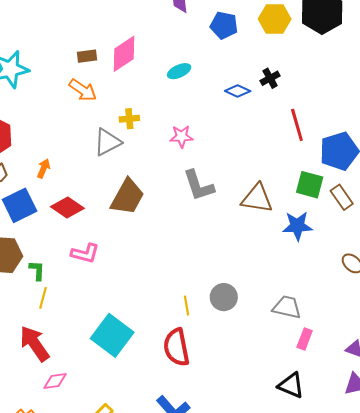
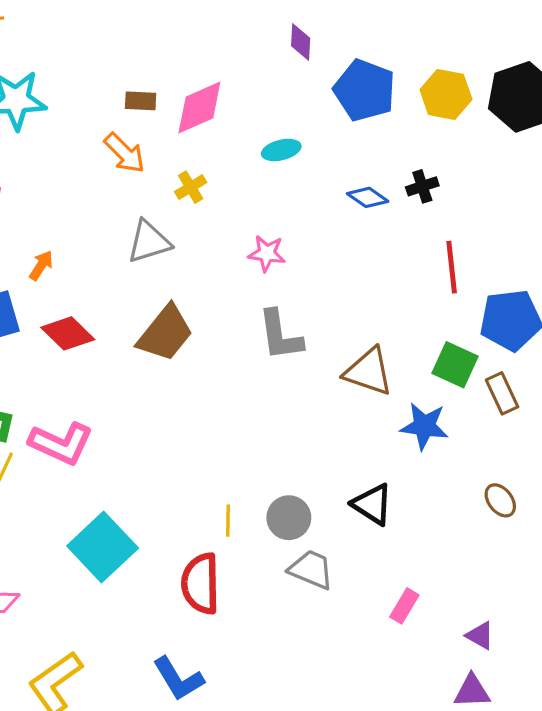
blue pentagon: (224, 25) -> (365, 90), size x1.4
yellow cross: (129, 119) -> (191, 187), moved, turned -36
pink L-shape: (85, 253) -> (61, 443), moved, size x1.4
gray trapezoid: (287, 307) -> (311, 570), moved
black triangle: (291, 385) -> (372, 504), moved

